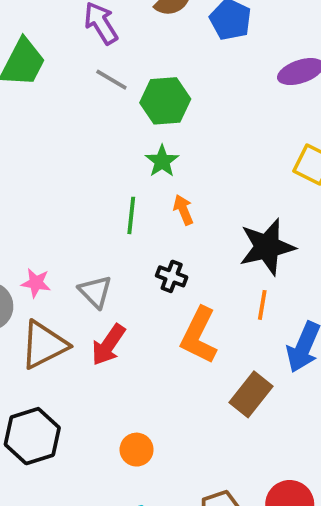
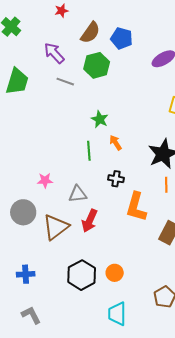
green hexagon: (165, 101) -> (97, 65), moved
pink star: (36, 283) -> (45, 180), moved
gray triangle: (95, 292) -> (78, 194), turned -42
black hexagon: (32, 436) -> (82, 275), moved

